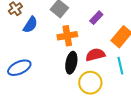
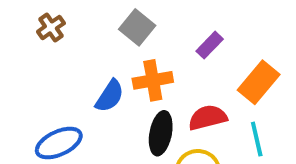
blue semicircle: (30, 25) -> (110, 96), moved

